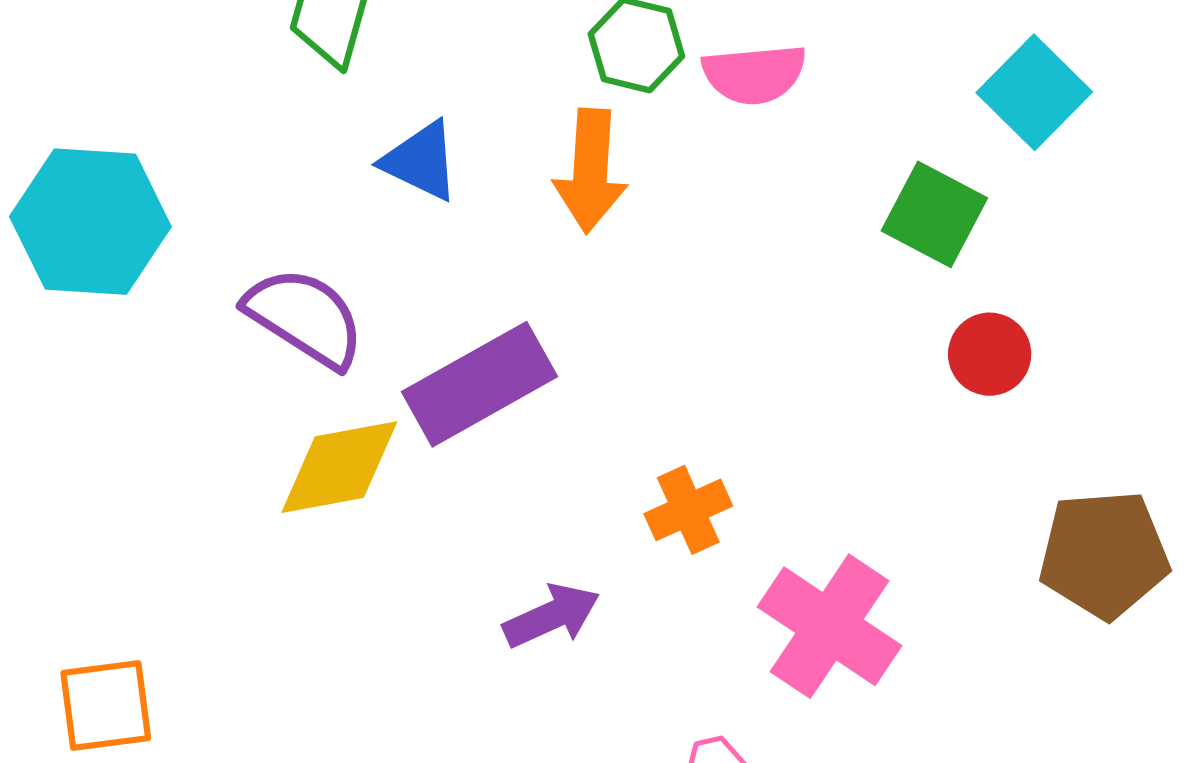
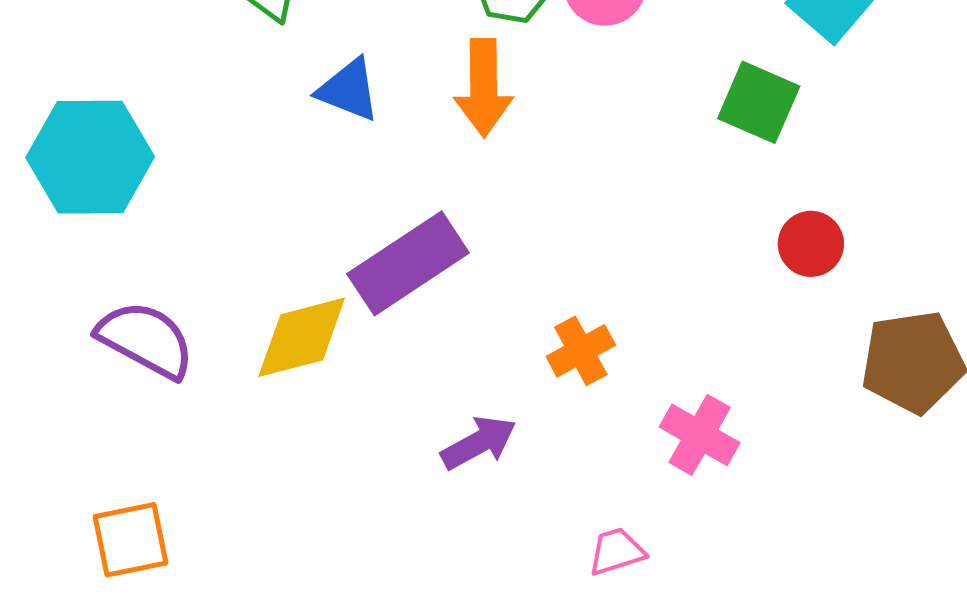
purple semicircle: (305, 317) -> (146, 340), moved
red circle: (990, 354) -> (811, 244), moved
pink cross: (830, 626) -> (700, 435), size x0.7

